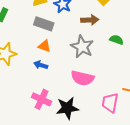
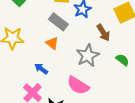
brown arrow: (90, 20) -> (103, 33), turned 42
blue arrow: (41, 65) -> (41, 69), moved

